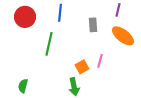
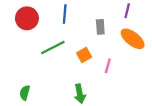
green line: (49, 44) -> (53, 47), turned 50
orange square: (82, 67) -> (84, 55), moved

